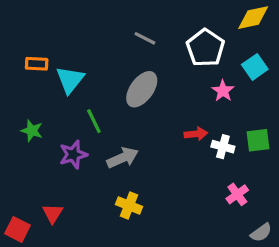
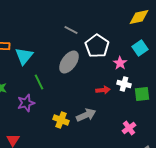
white pentagon: (205, 48) -> (97, 46), moved
white cross: (223, 147) -> (124, 84), moved
gray arrow: (123, 158) -> (86, 115), moved
yellow cross: (129, 206) -> (61, 120), moved

